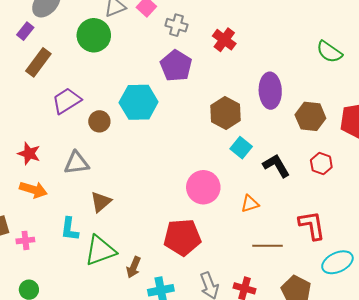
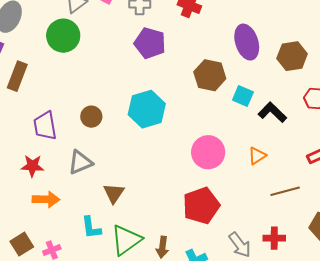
purple trapezoid: (67, 101) -> (45, 126), moved, turned -52
cyan hexagon: (139, 102) -> (147, 109), moved
cyan square: (241, 148) -> (243, 96), moved

